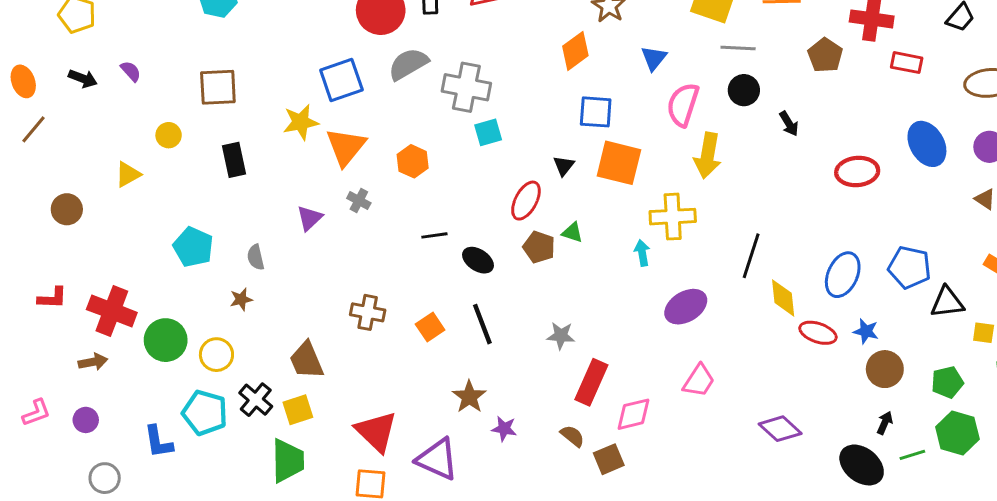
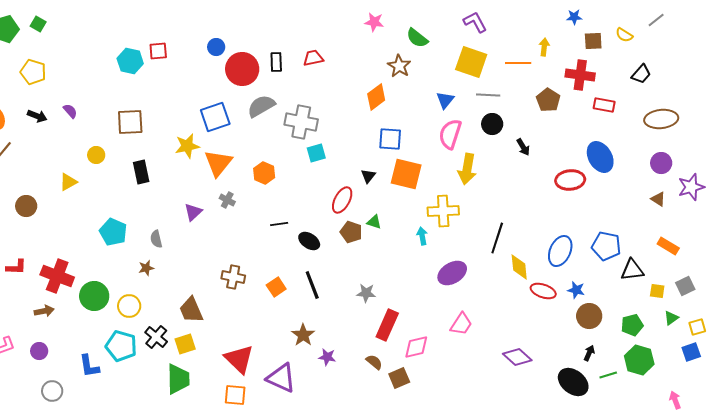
blue triangle: (654, 58) -> (445, 100), moved
blue ellipse: (927, 144) -> (600, 157), moved

